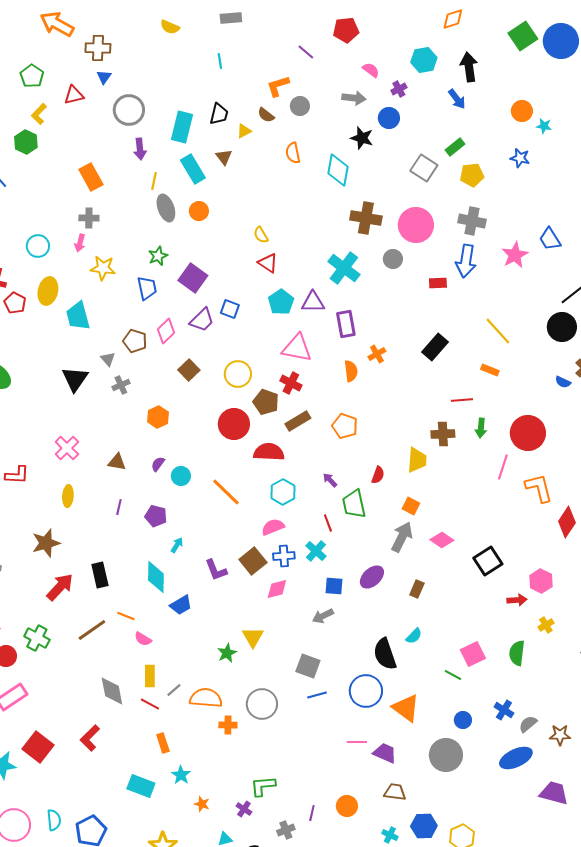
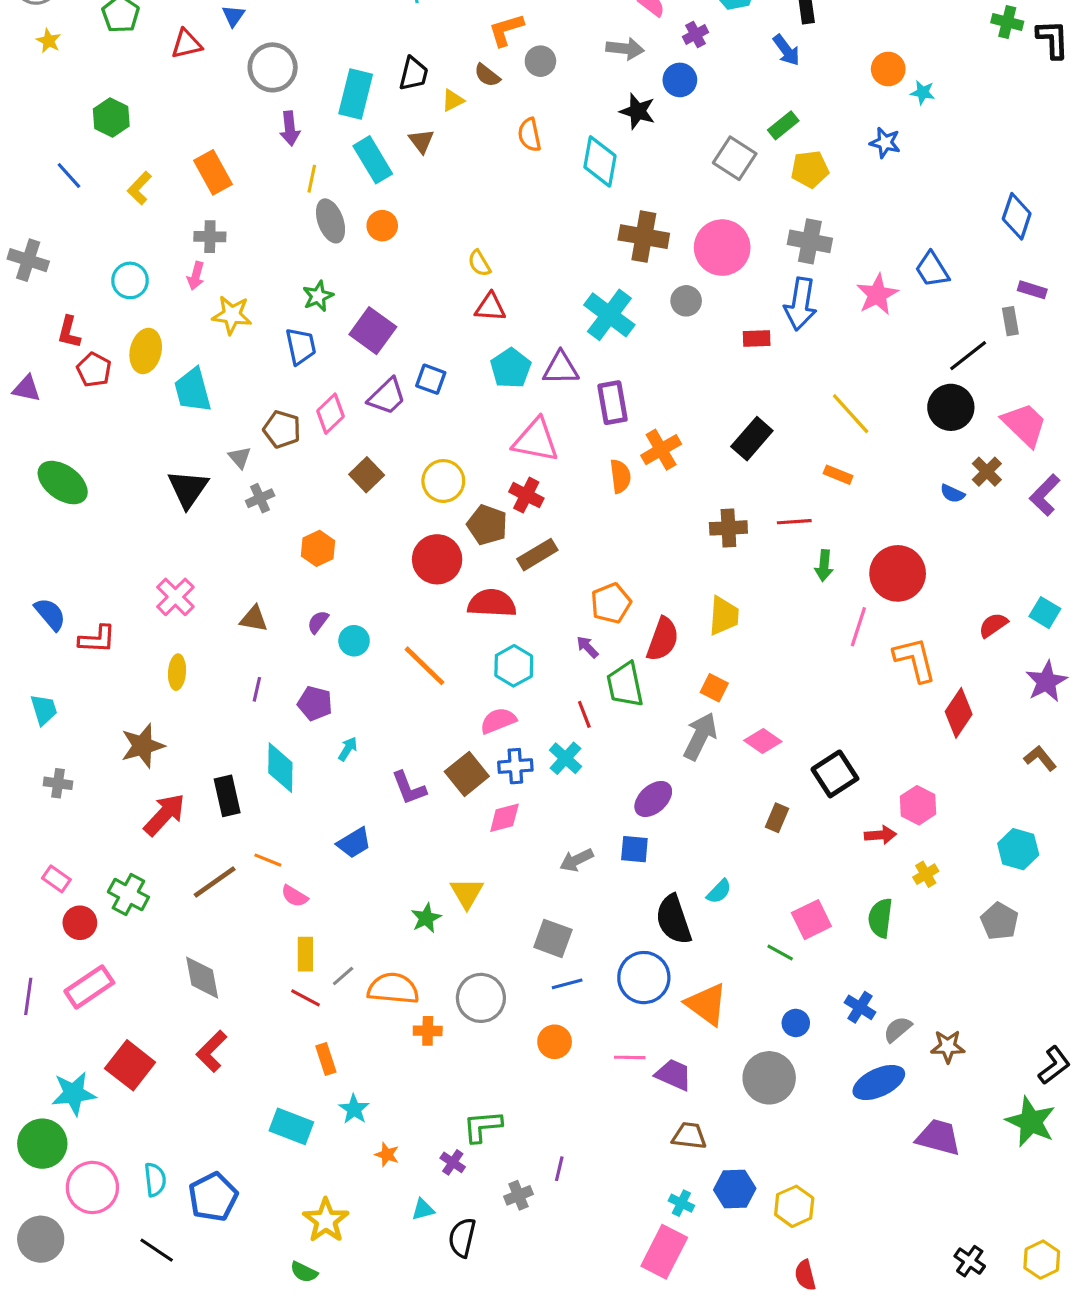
yellow L-shape: (39, 114) -> (139, 188), moved
red triangle: (268, 263) -> (490, 307), turned -30
orange cross: (377, 354) -> (661, 450), size x1.4
orange pentagon: (345, 426) -> (611, 603), moved, turned 30
brown cross: (443, 434) -> (728, 528), moved
red semicircle: (378, 475) -> (663, 639), size x1.6
cyan diamond: (156, 577) -> (280, 768), moved
blue square: (334, 586) -> (634, 849), moved
brown rectangle: (417, 589) -> (777, 818), moved
gray diamond: (112, 691) -> (202, 978), moved
orange circle: (347, 806) -> (555, 1042), moved

